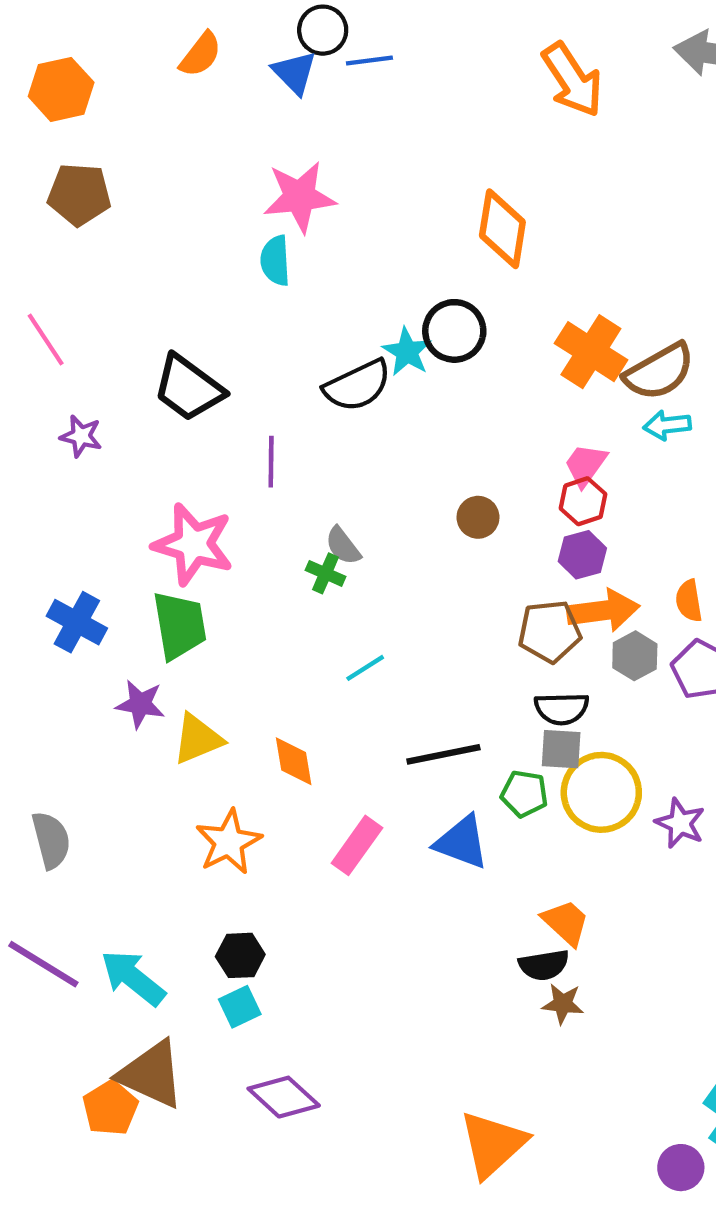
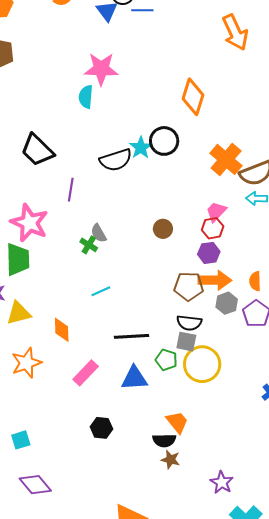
purple star: (680, 823) -> (222, 482), moved
blue triangle: (462, 842) -> (134, 378), turned -32
black hexagon: (240, 955) -> (101, 428), moved

